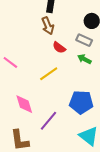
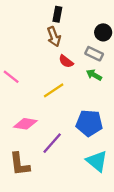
pink diamond: (24, 104) -> (25, 124), turned -65

